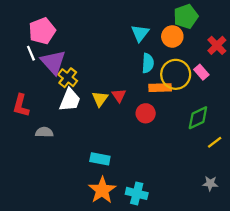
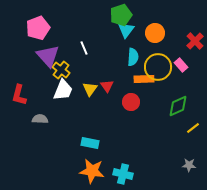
green pentagon: (186, 16) -> (121, 15), moved
white line: (31, 53) -> (84, 48), moved
orange star: (102, 190) -> (92, 171), turned -30

